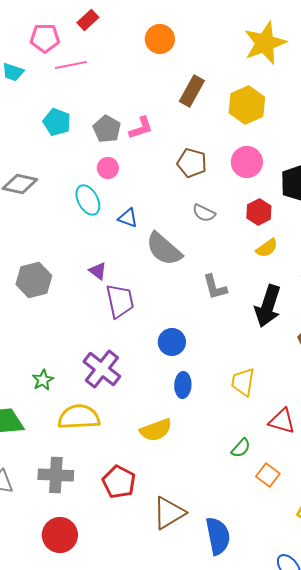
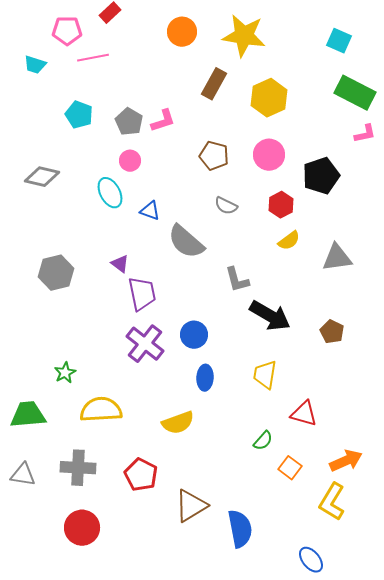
yellow star: (265, 43) -> (244, 36), moved, turned 30
black arrow: (268, 306) -> (270, 316), moved, turned -78
purple cross: (102, 369) -> (145, 344), moved

